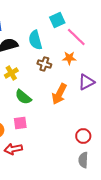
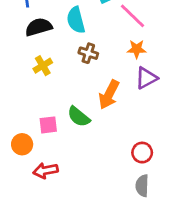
orange star: (69, 58) -> (137, 49), moved
green semicircle: (23, 97) -> (79, 117), moved
pink square: (20, 123) -> (48, 125), moved

